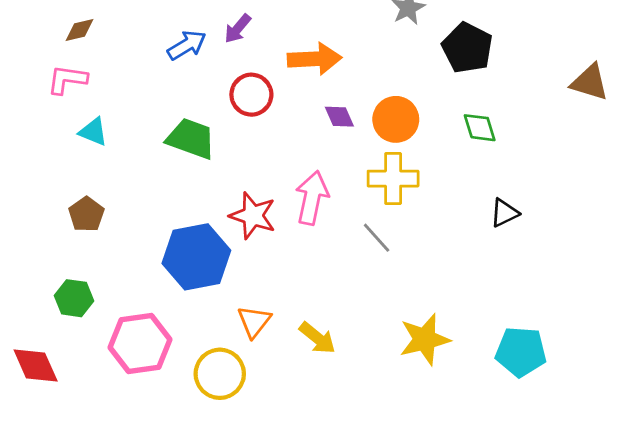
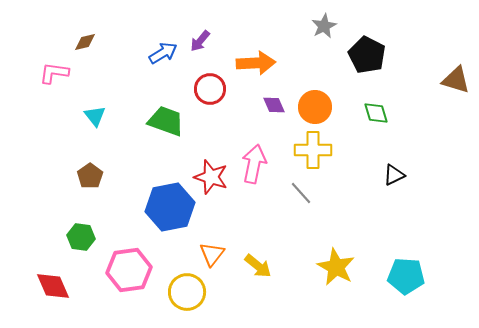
pink L-shape: (67, 80) -> (54, 73), moved
cyan triangle: (93, 132) -> (95, 116), turned 30
yellow star: (425, 339) -> (336, 267), turned -30

